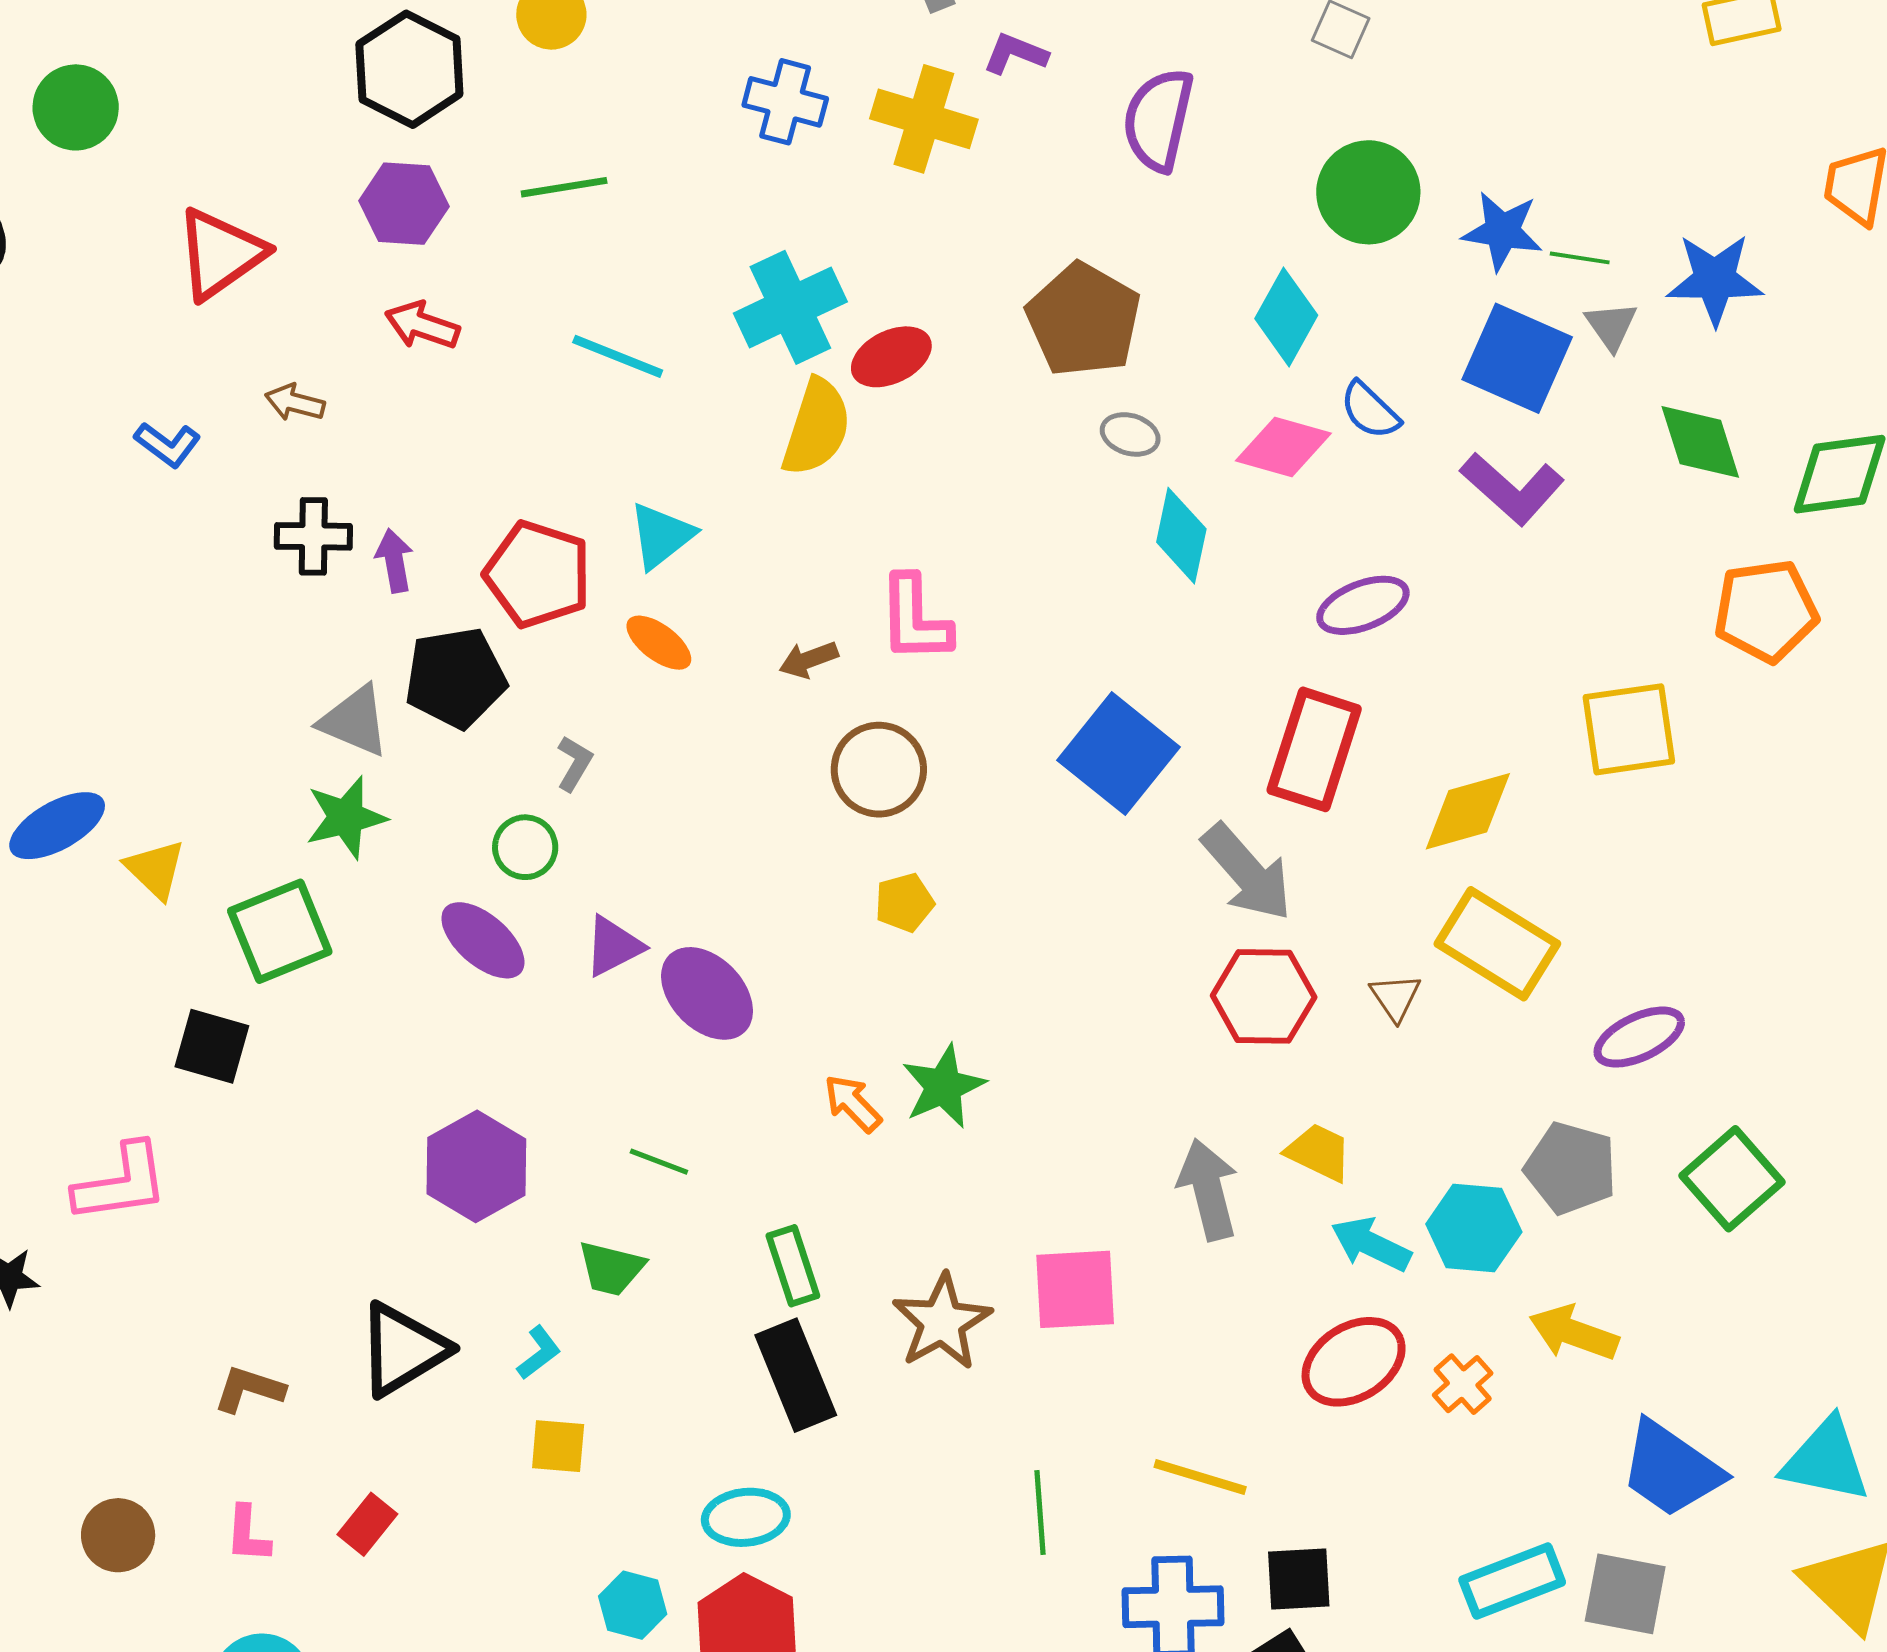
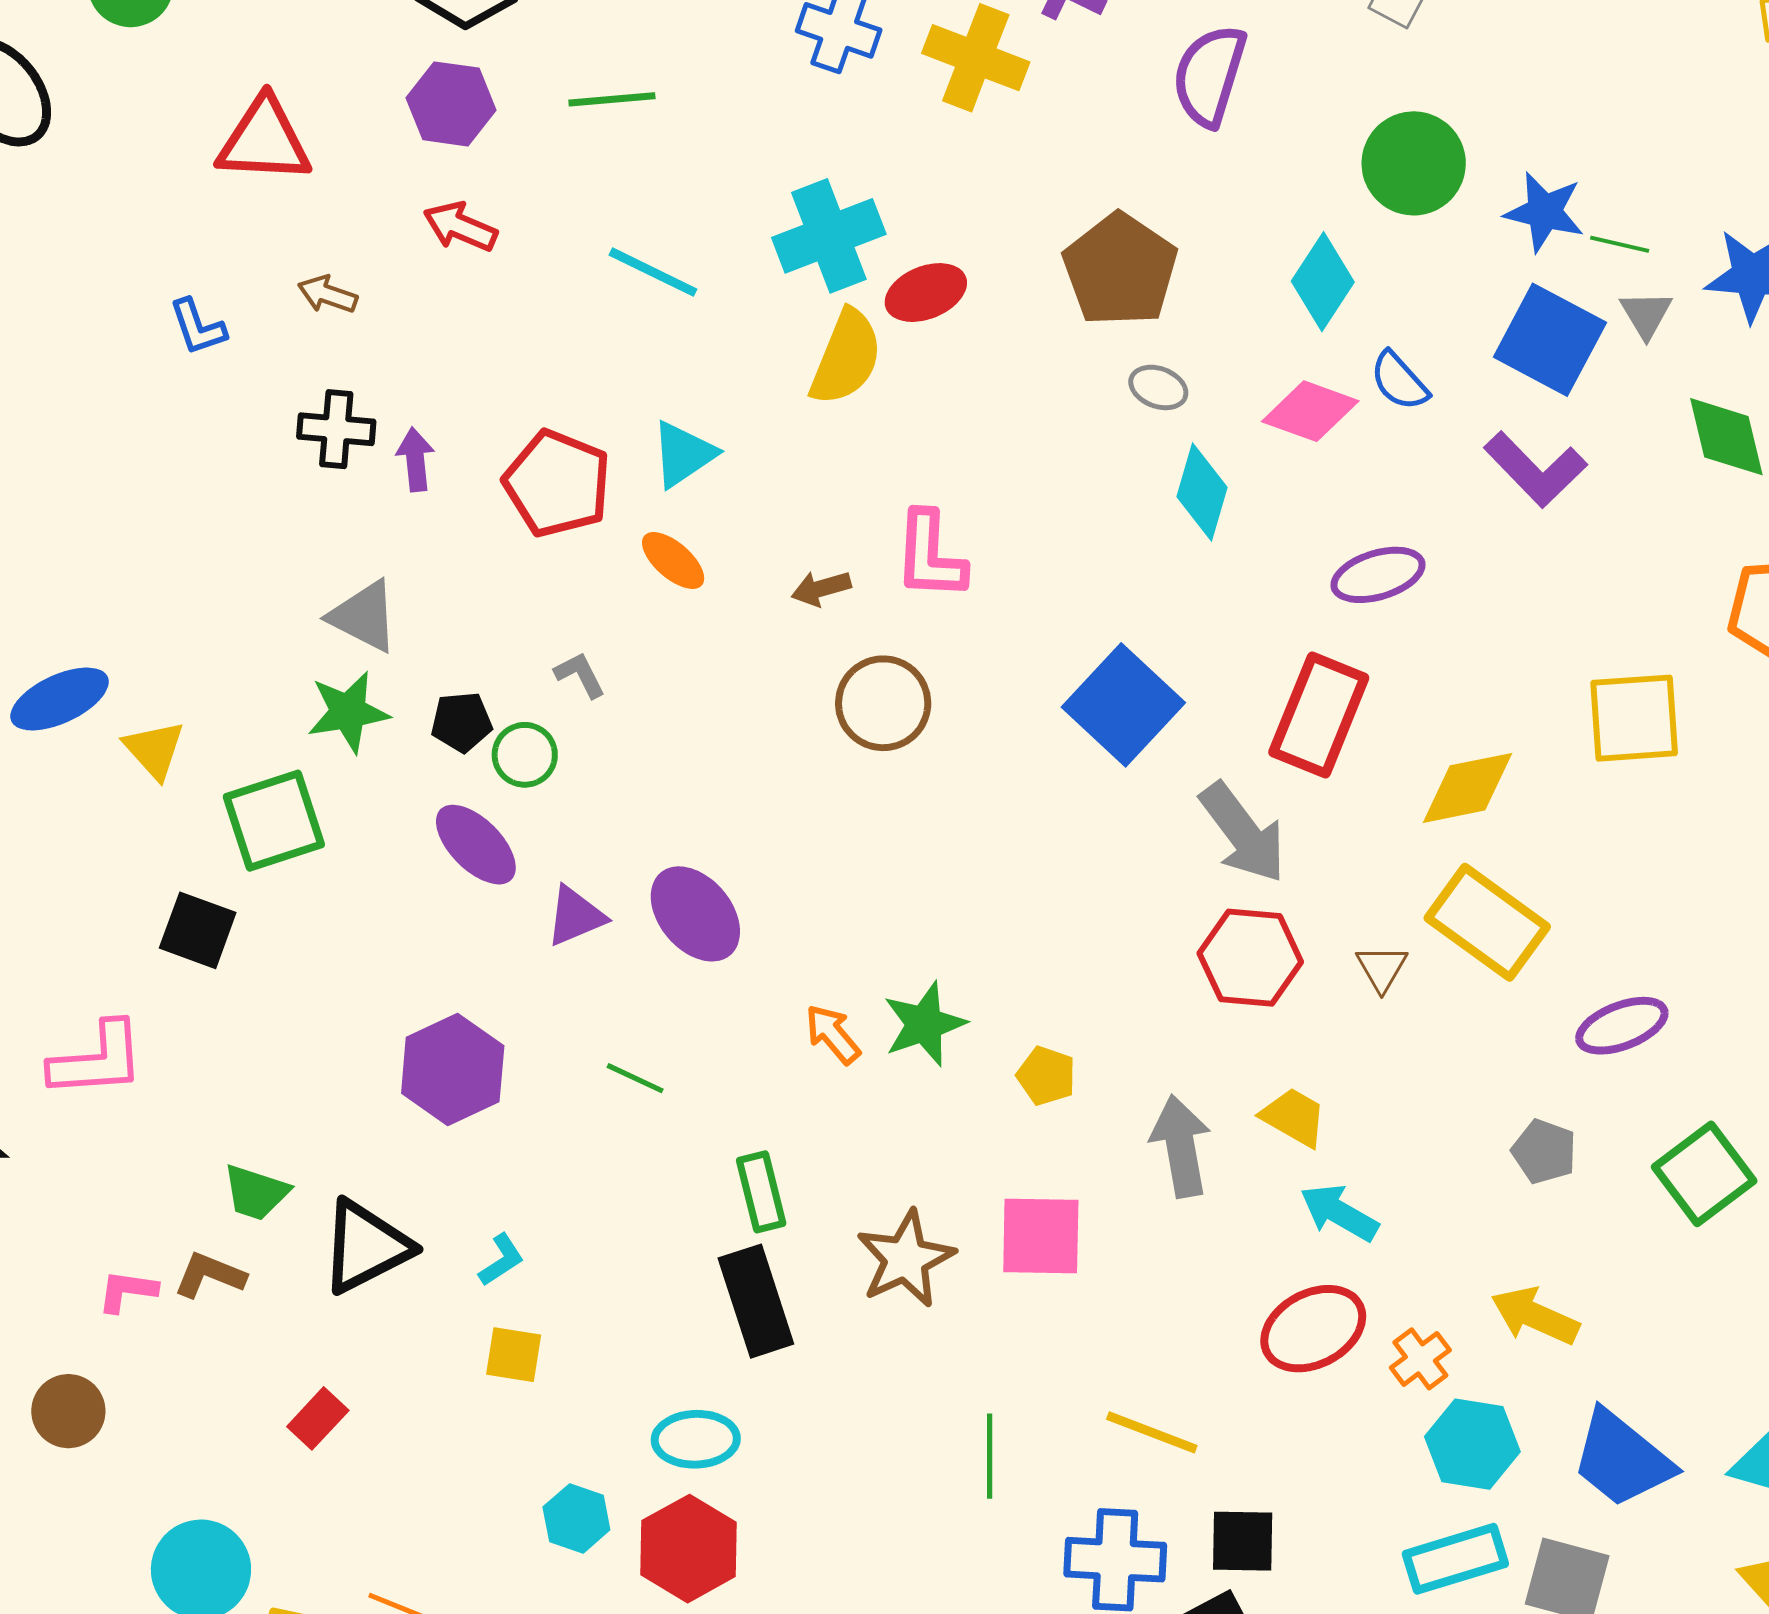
red triangle: (220, 254) -> (264, 141), turned 34
blue L-shape: (168, 444) -> (198, 327), turned 30
black pentagon: (455, 678) -> (462, 722), moved, size x0.6
gray L-shape: (574, 763) -> (580, 675), turned -62
yellow pentagon: (904, 903) -> (1046, 1076), moved, turned 30
purple triangle: (613, 946) -> (575, 916), moved
gray pentagon: (1571, 1168) -> (1544, 1151), size x0.7
cyan hexagon: (1474, 1228) -> (1472, 1444), moved
green trapezoid: (611, 1268) -> (256, 1192), moved
pink L-shape: (248, 1534) -> (127, 1291), moved, turned 90

